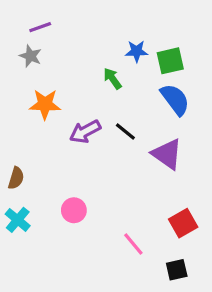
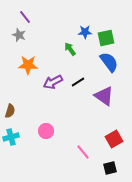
purple line: (40, 27) -> (25, 17), turned 72
black line: (125, 132) -> (78, 82), turned -72
cyan cross: (18, 220) -> (11, 137), turned 35

